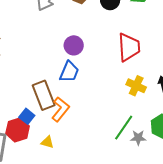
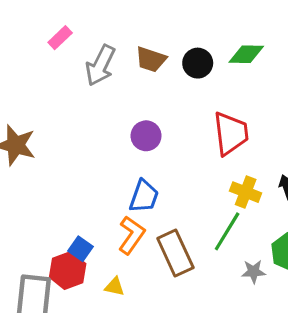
blue trapezoid: (69, 72) -> (144, 196), moved
brown rectangle: (44, 95) -> (175, 253), moved
green line: (124, 128) -> (227, 231), moved

